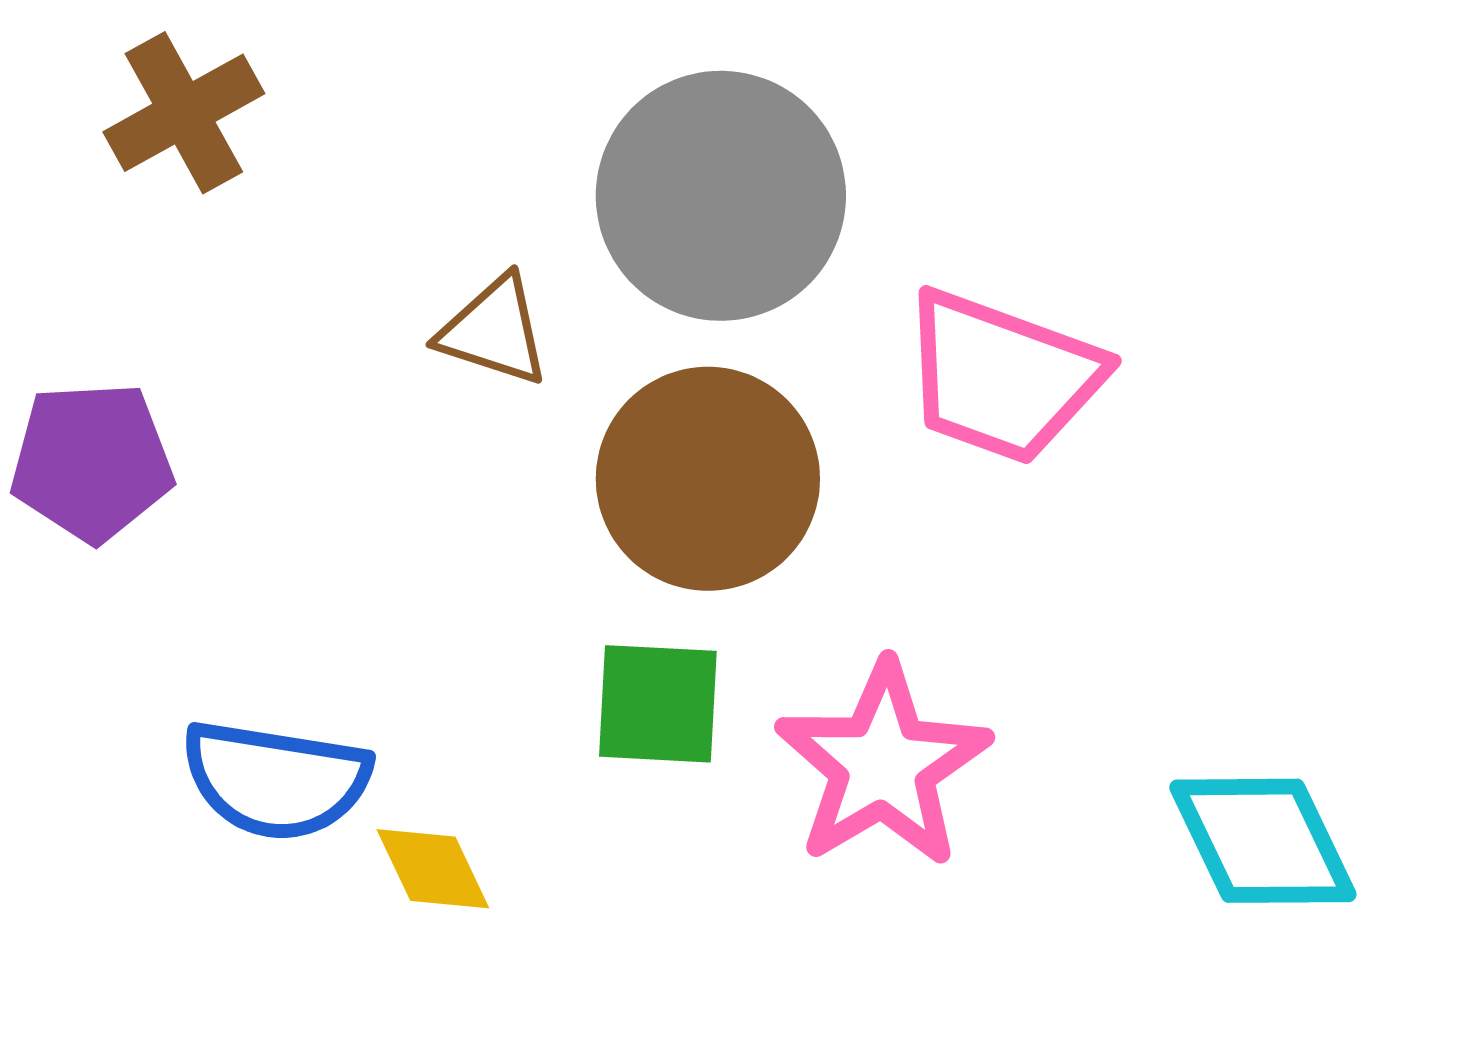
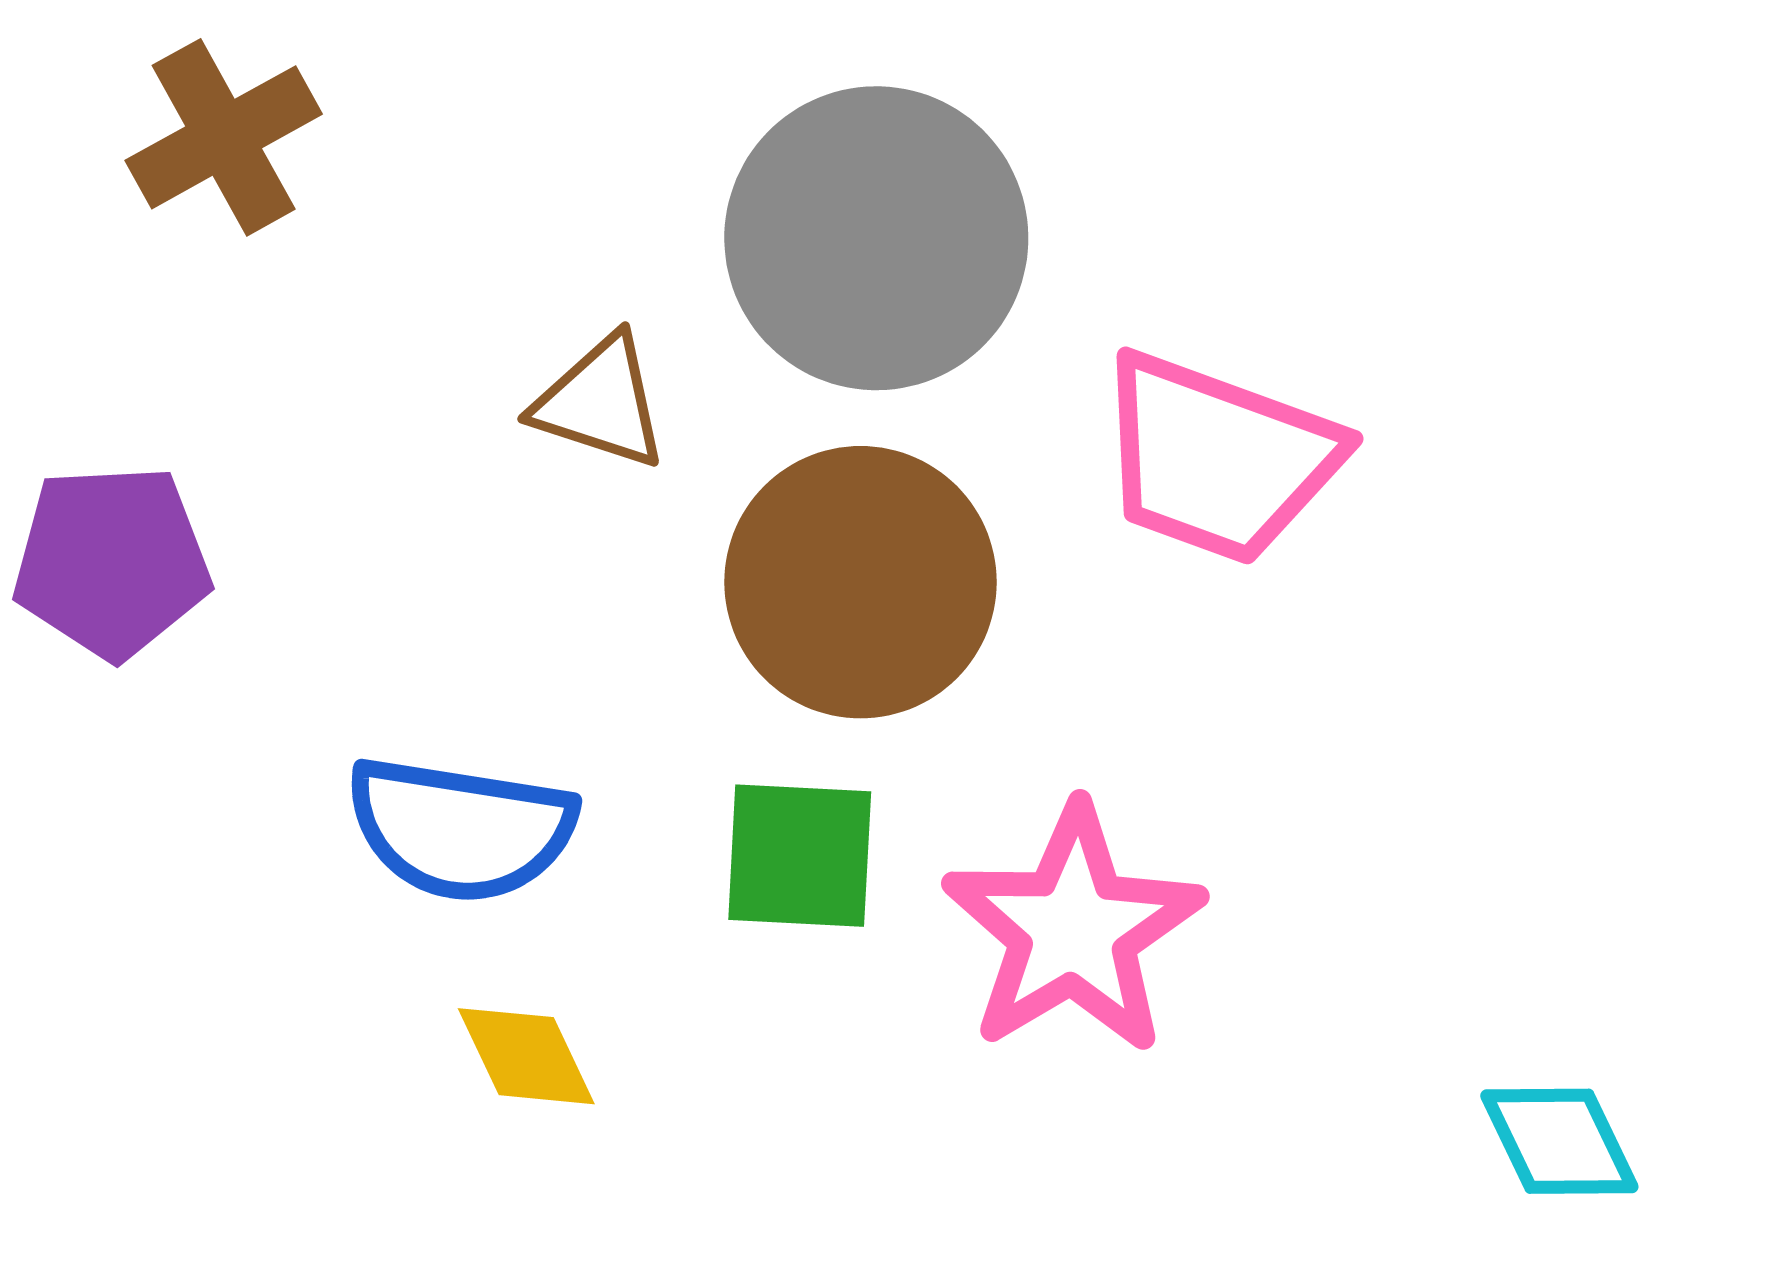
blue semicircle: (276, 780) -> (461, 829), moved
cyan diamond: (1263, 841) -> (1559, 1141), moved, size x0.7

